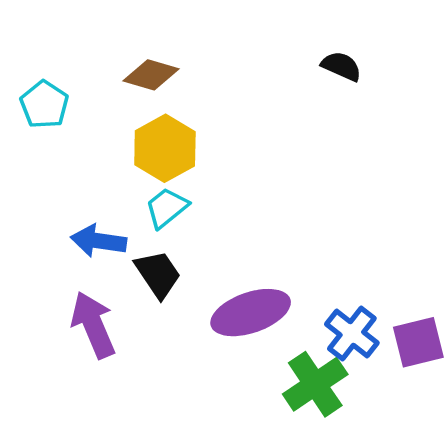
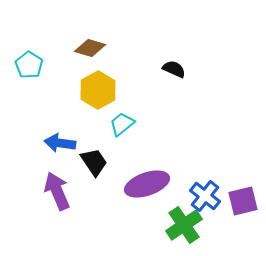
black semicircle: (341, 66) -> (174, 69), moved
cyan trapezoid: (167, 208) -> (122, 124), moved

